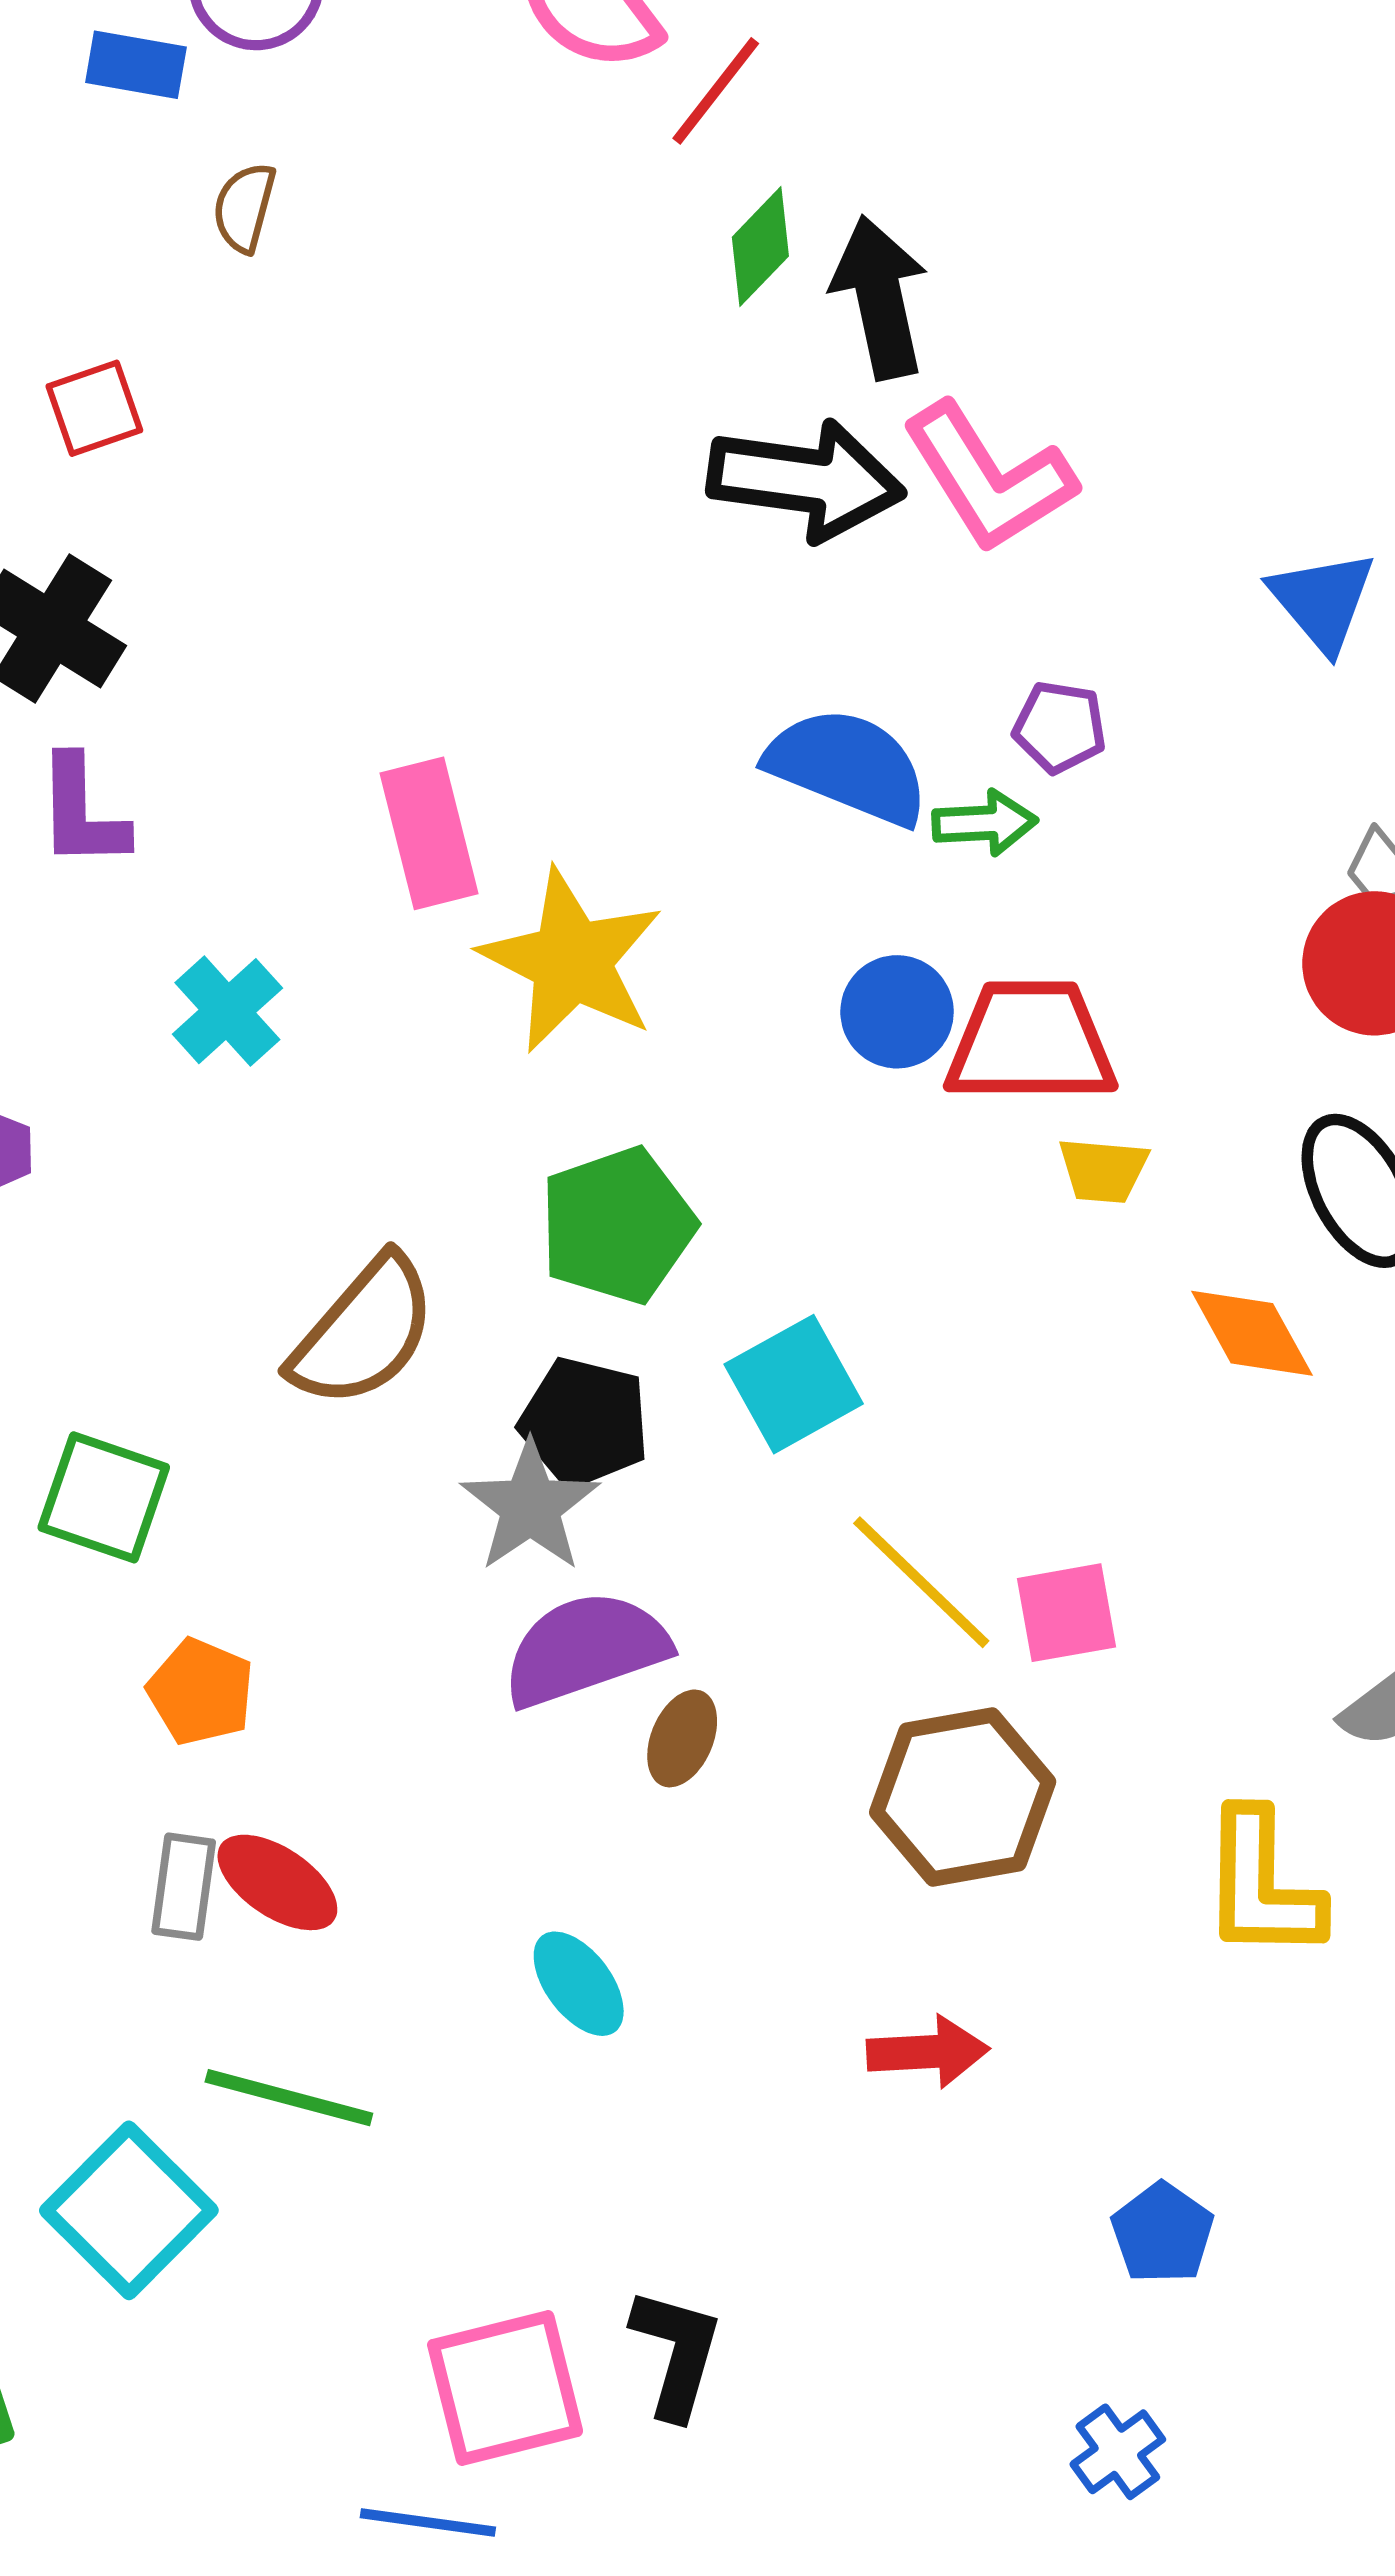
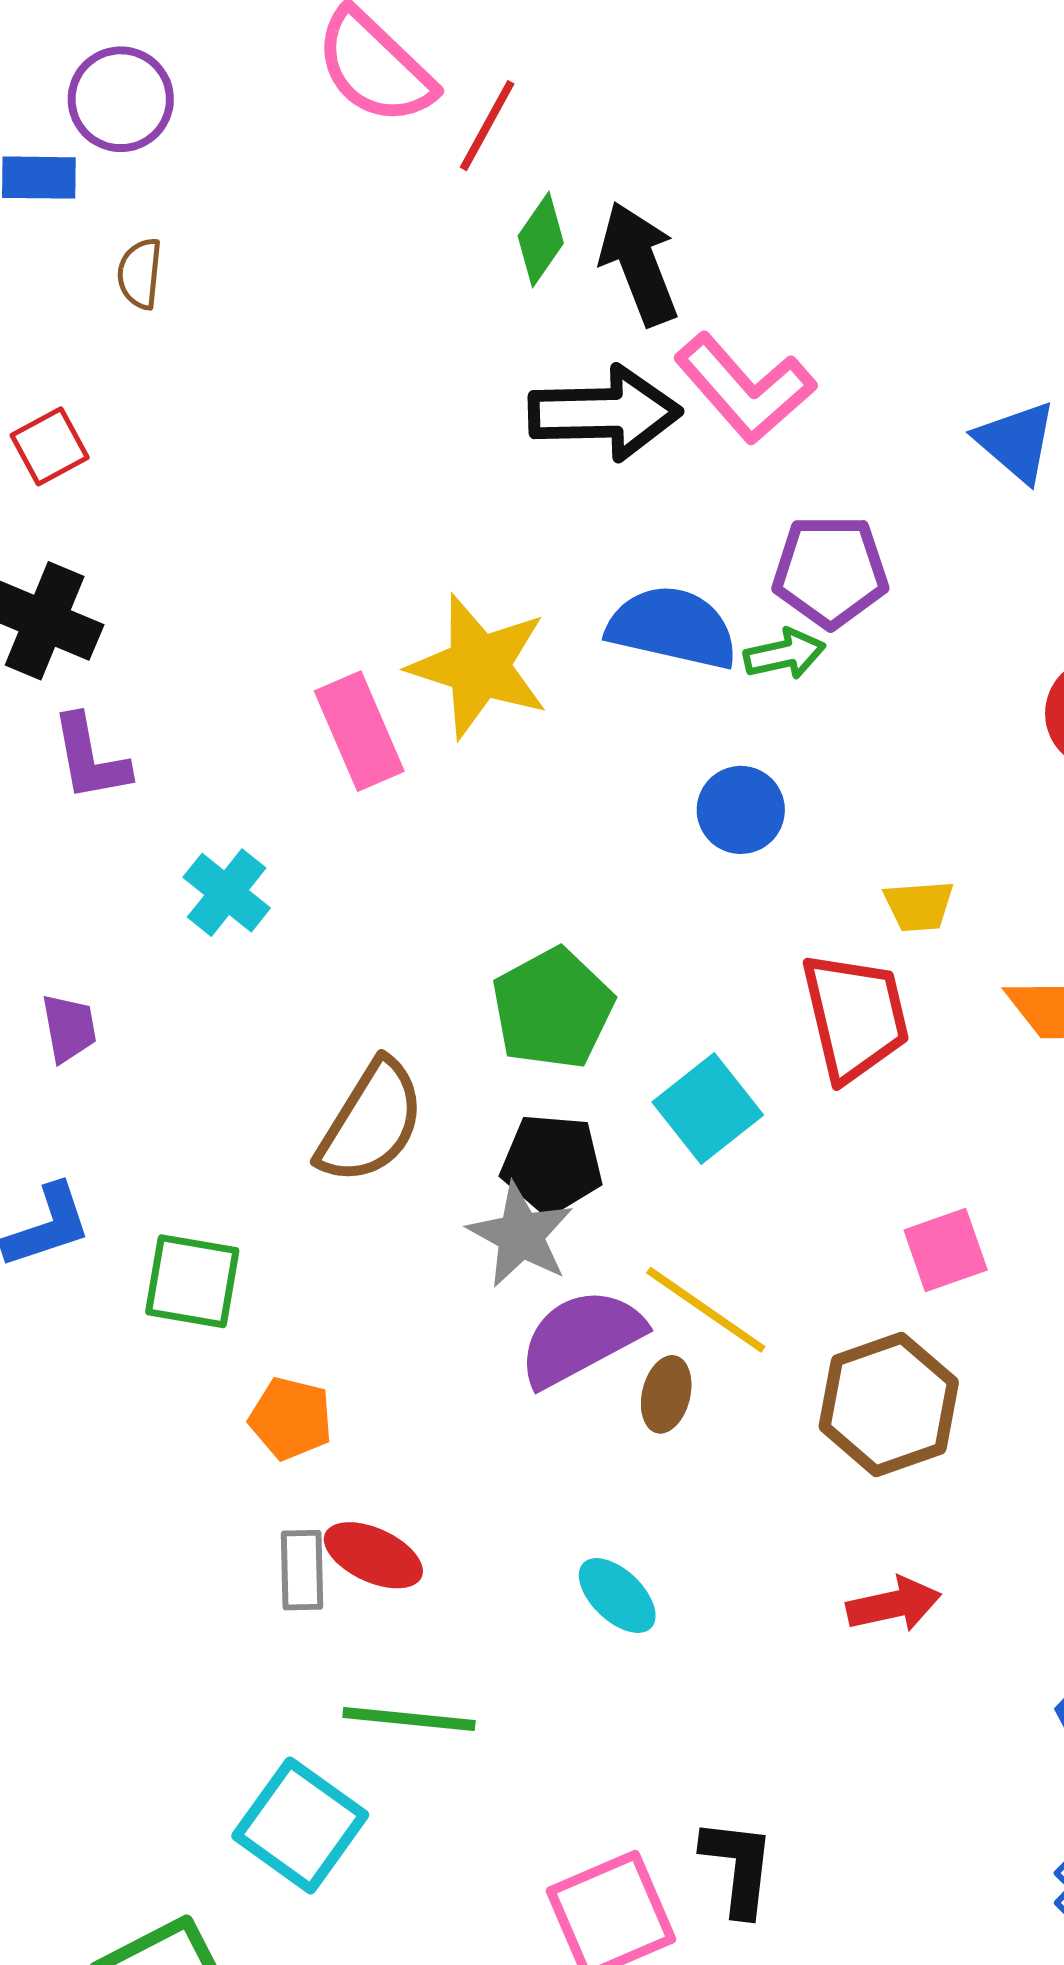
purple pentagon: (1060, 727) -> (830, 571), size x1.6
yellow star: (572, 961) -> (479, 666), moved
red trapezoid: (1031, 1042) -> (855, 1016), moved, turned 86
yellow line: (921, 1582) -> (706, 1310), moved

